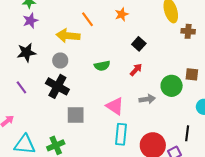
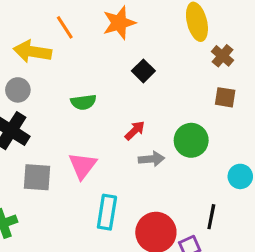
orange star: (122, 14) -> (119, 23), size x1.5
brown cross: (188, 31) -> (222, 56), turned 32
red arrow: (136, 70) -> (135, 131), moved
brown square: (192, 74) -> (225, 97), moved
pink triangle: (115, 106) -> (83, 166), moved, turned 30

